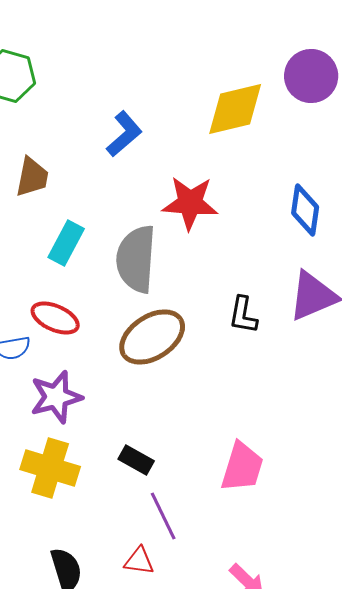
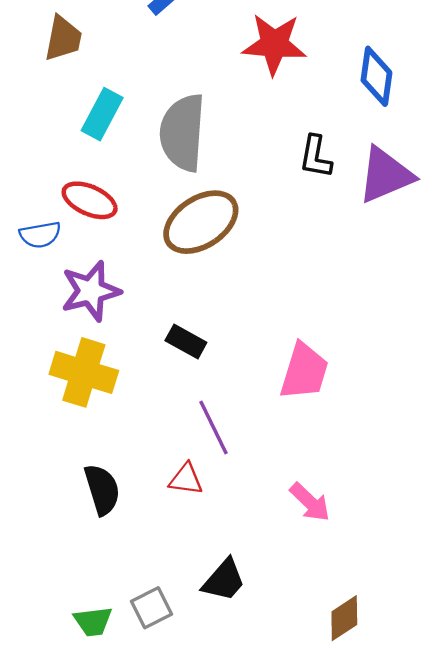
red star: (190, 203) -> (274, 44), moved
black L-shape: (243, 315) -> (316, 157), moved
black rectangle: (136, 460) -> (186, 341), moved

